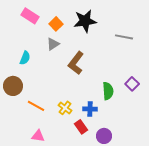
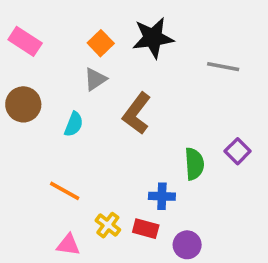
pink rectangle: (30, 16) -> (25, 41), moved
cyan semicircle: (25, 58) -> (74, 124), moved
brown circle: (13, 86) -> (23, 104), moved
yellow cross: (65, 108) -> (108, 225), moved
red rectangle: (81, 127) -> (146, 229), turned -40

